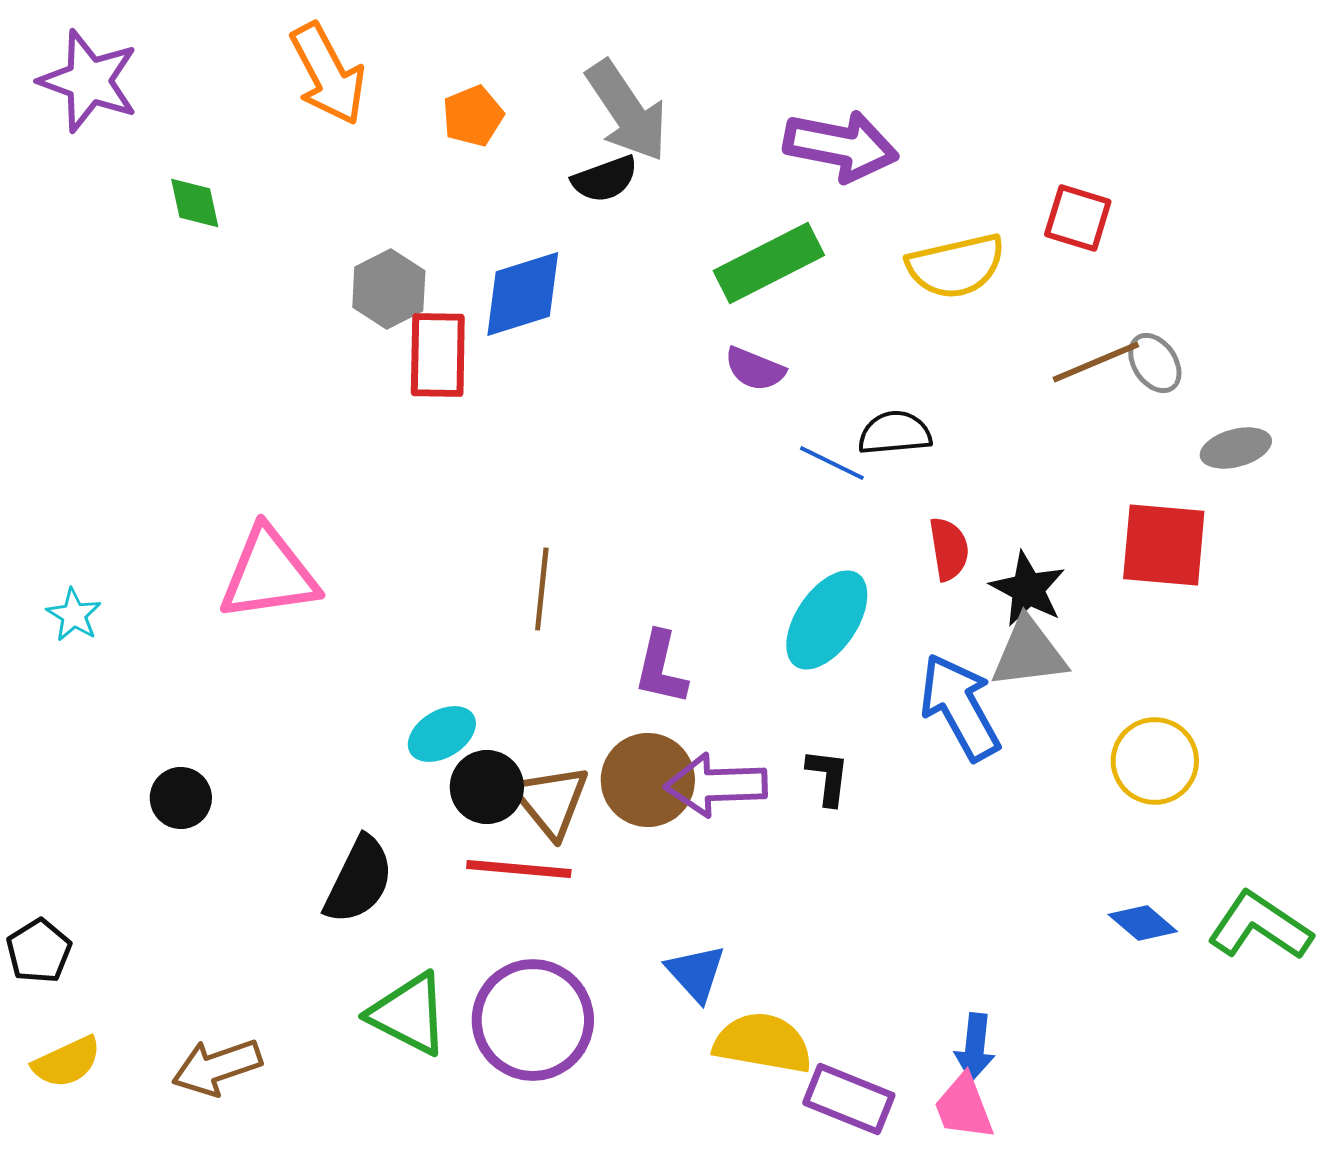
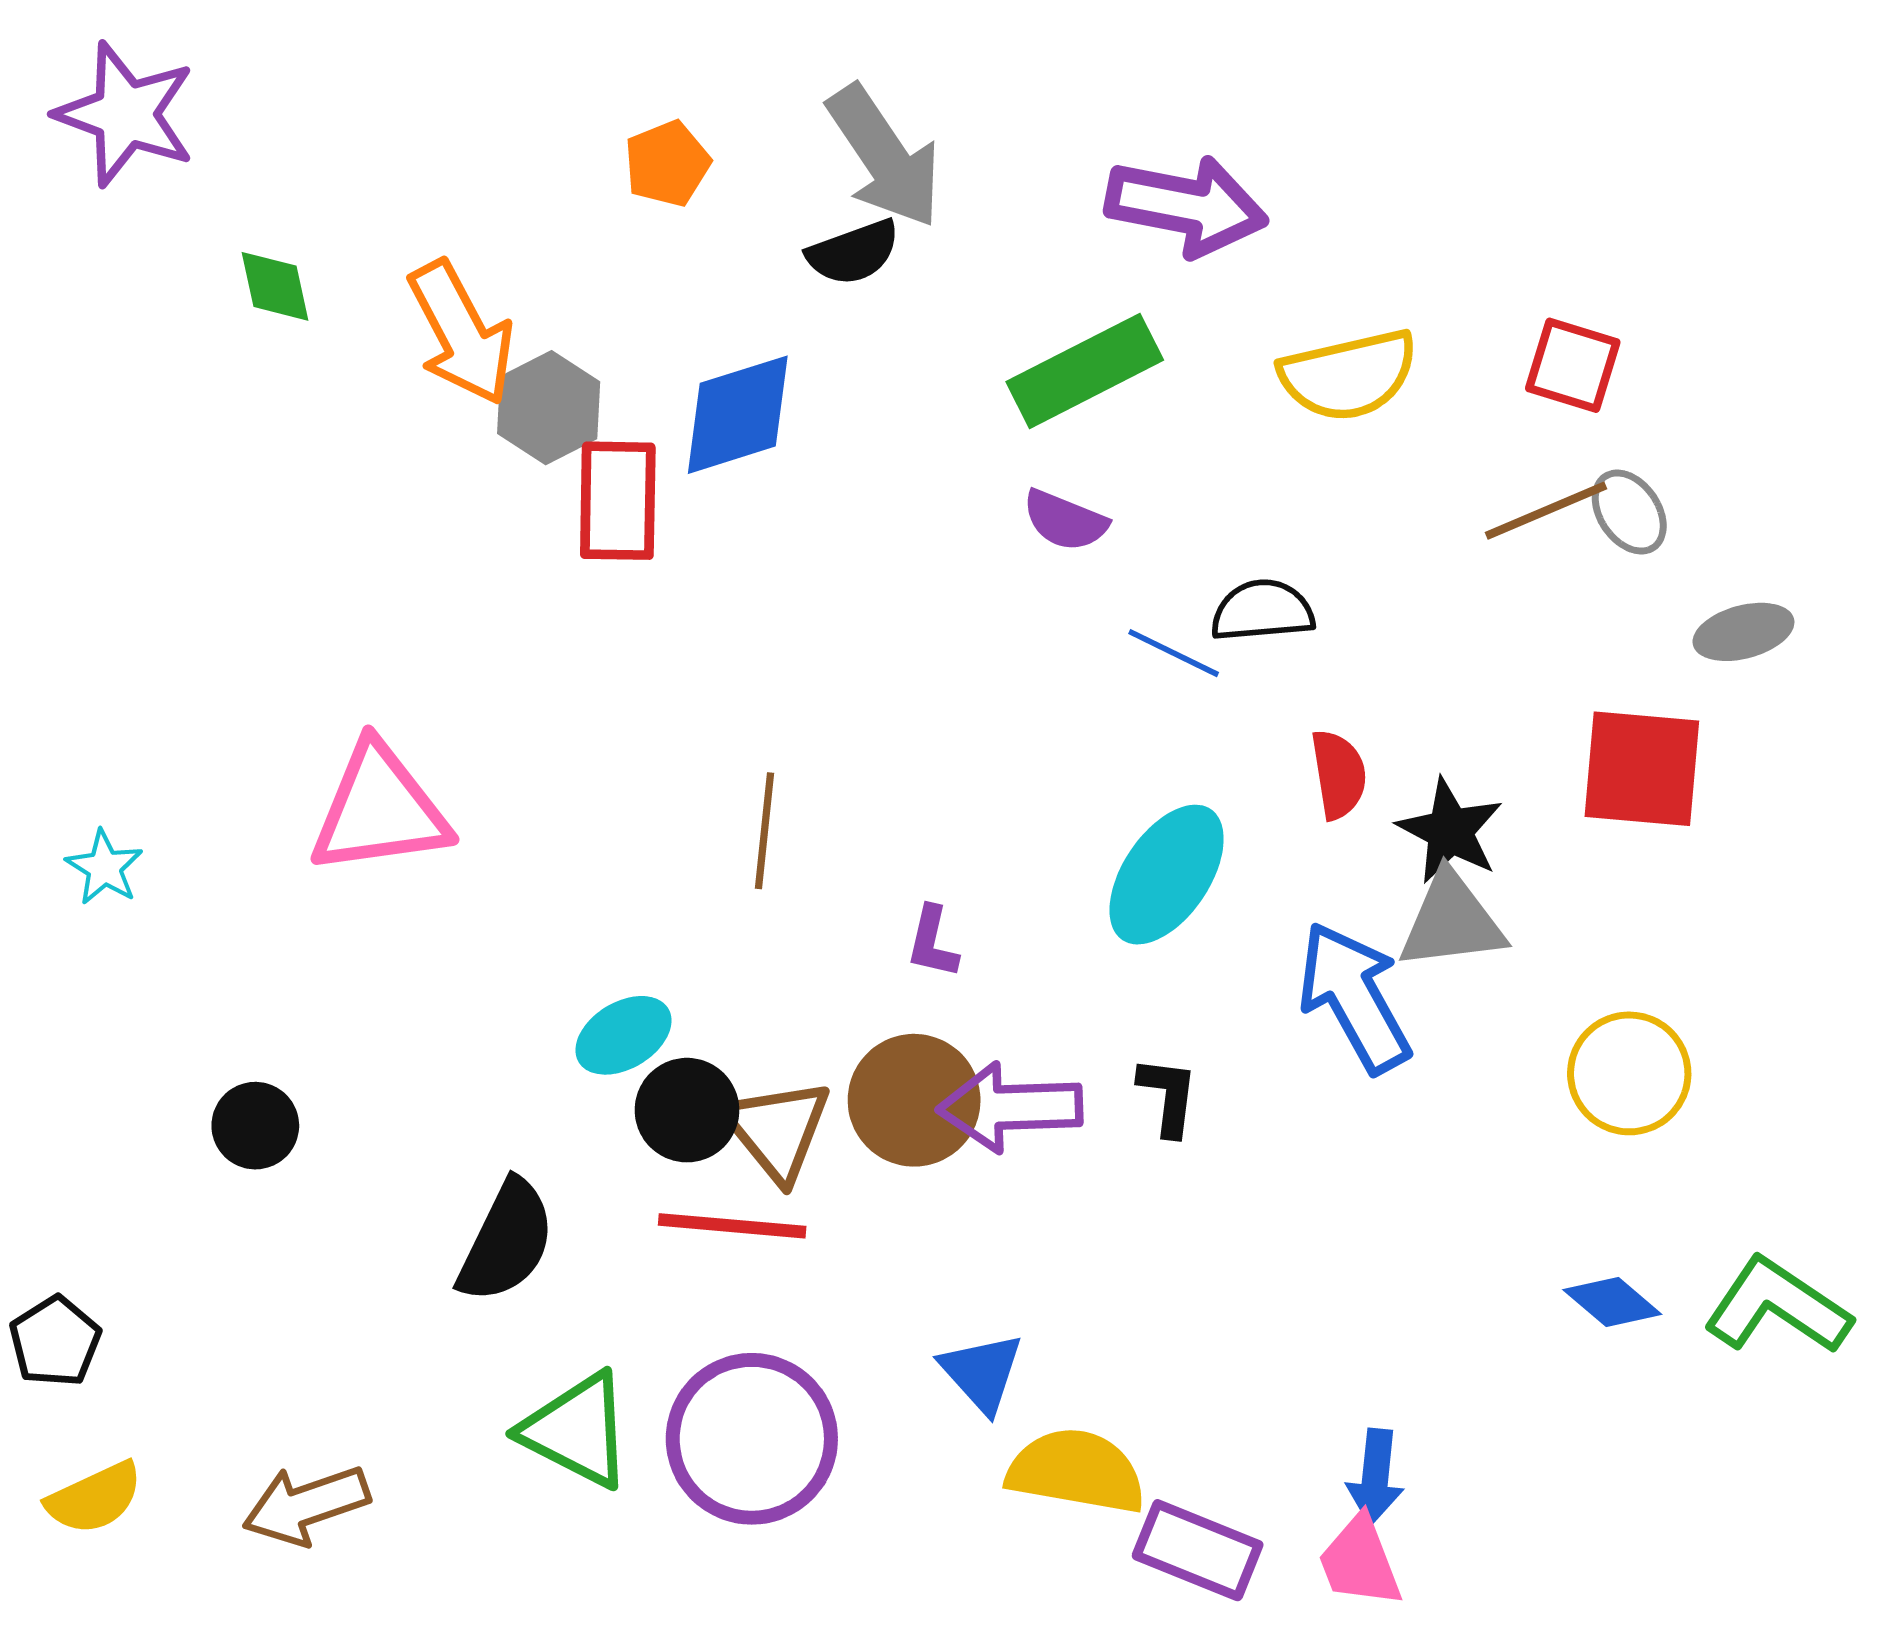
orange arrow: (328, 74) -> (461, 333), moved
red square: (1078, 218) -> (1573, 365), moved
purple L-shape: (661, 668) -> (932, 942), size x0.7

